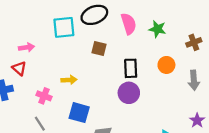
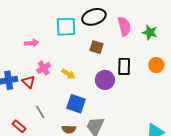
red triangle: (19, 68) -> (29, 82), moved
yellow arrow: (69, 80) -> (68, 74), turned 32
purple circle: (129, 93) -> (105, 80), moved
pink cross: (44, 96) -> (44, 68), moved, turned 32

